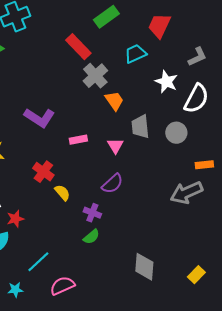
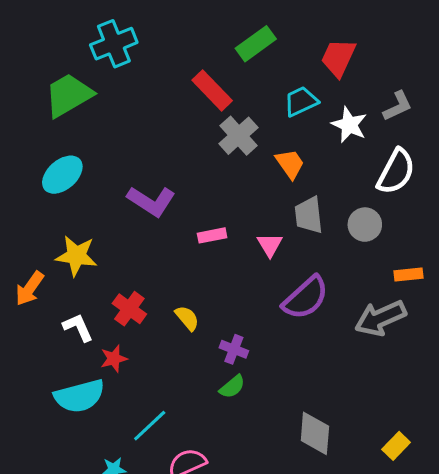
white star: (166, 82) -> (349, 125), moved
orange trapezoid: (114, 101) -> (290, 164), moved
red cross: (43, 172) -> (129, 309), moved
purple semicircle: (112, 184) -> (306, 298), moved, size x1.4

